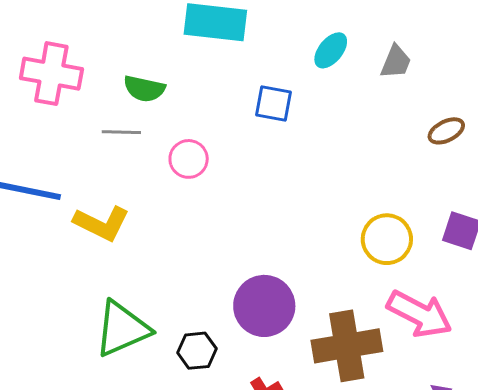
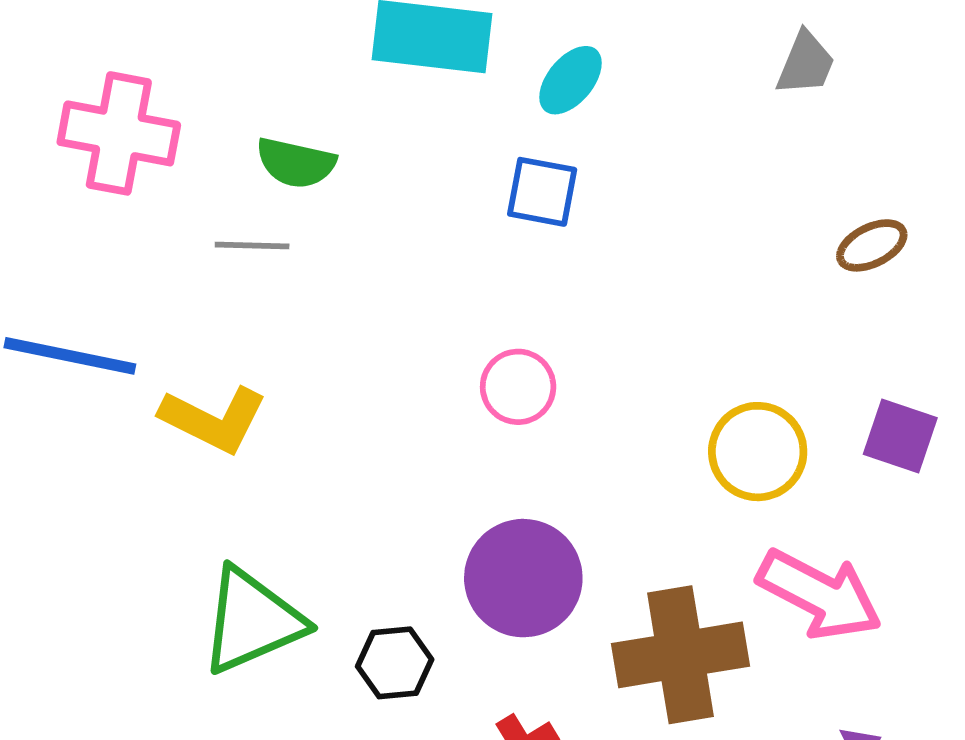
cyan ellipse: (331, 50) -> (570, 80), moved
gray trapezoid: (396, 62) -> (806, 63), moved
pink circle: (189, 159) -> (518, 387), moved

